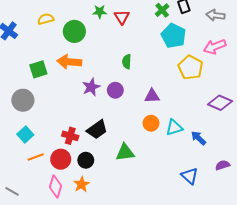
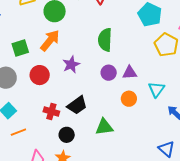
orange arrow: (69, 62) -> (50, 40), turned 125
green semicircle: (127, 62) -> (105, 40), size x1.6
purple circle: (115, 90) -> (109, 73), moved
cyan triangle: (174, 127) -> (156, 89), moved, turned -36
red circle: (61, 159) -> (40, 75), moved

